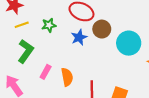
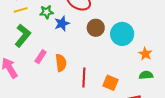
brown circle: (102, 29) -> (96, 28), moved
blue star: (79, 37) -> (62, 23), moved

